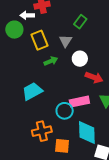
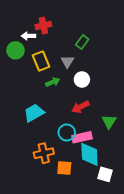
red arrow: (94, 77) -> (80, 107), moved, turned 132
pink rectangle: (79, 102) -> (82, 137), moved

